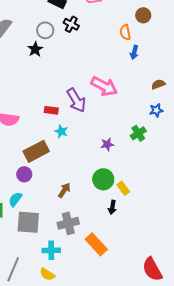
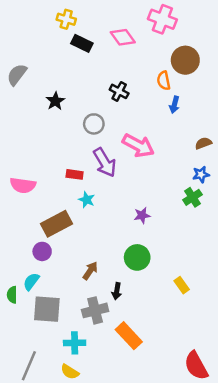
brown circle: (143, 15) -> (185, 60), size x1.5
black cross: (71, 24) -> (119, 91), moved
gray circle: (45, 30) -> (94, 124), moved
green cross: (138, 133) -> (192, 197), moved
yellow rectangle: (123, 188) -> (182, 285), moved
black arrow: (112, 207) -> (117, 291), moved

